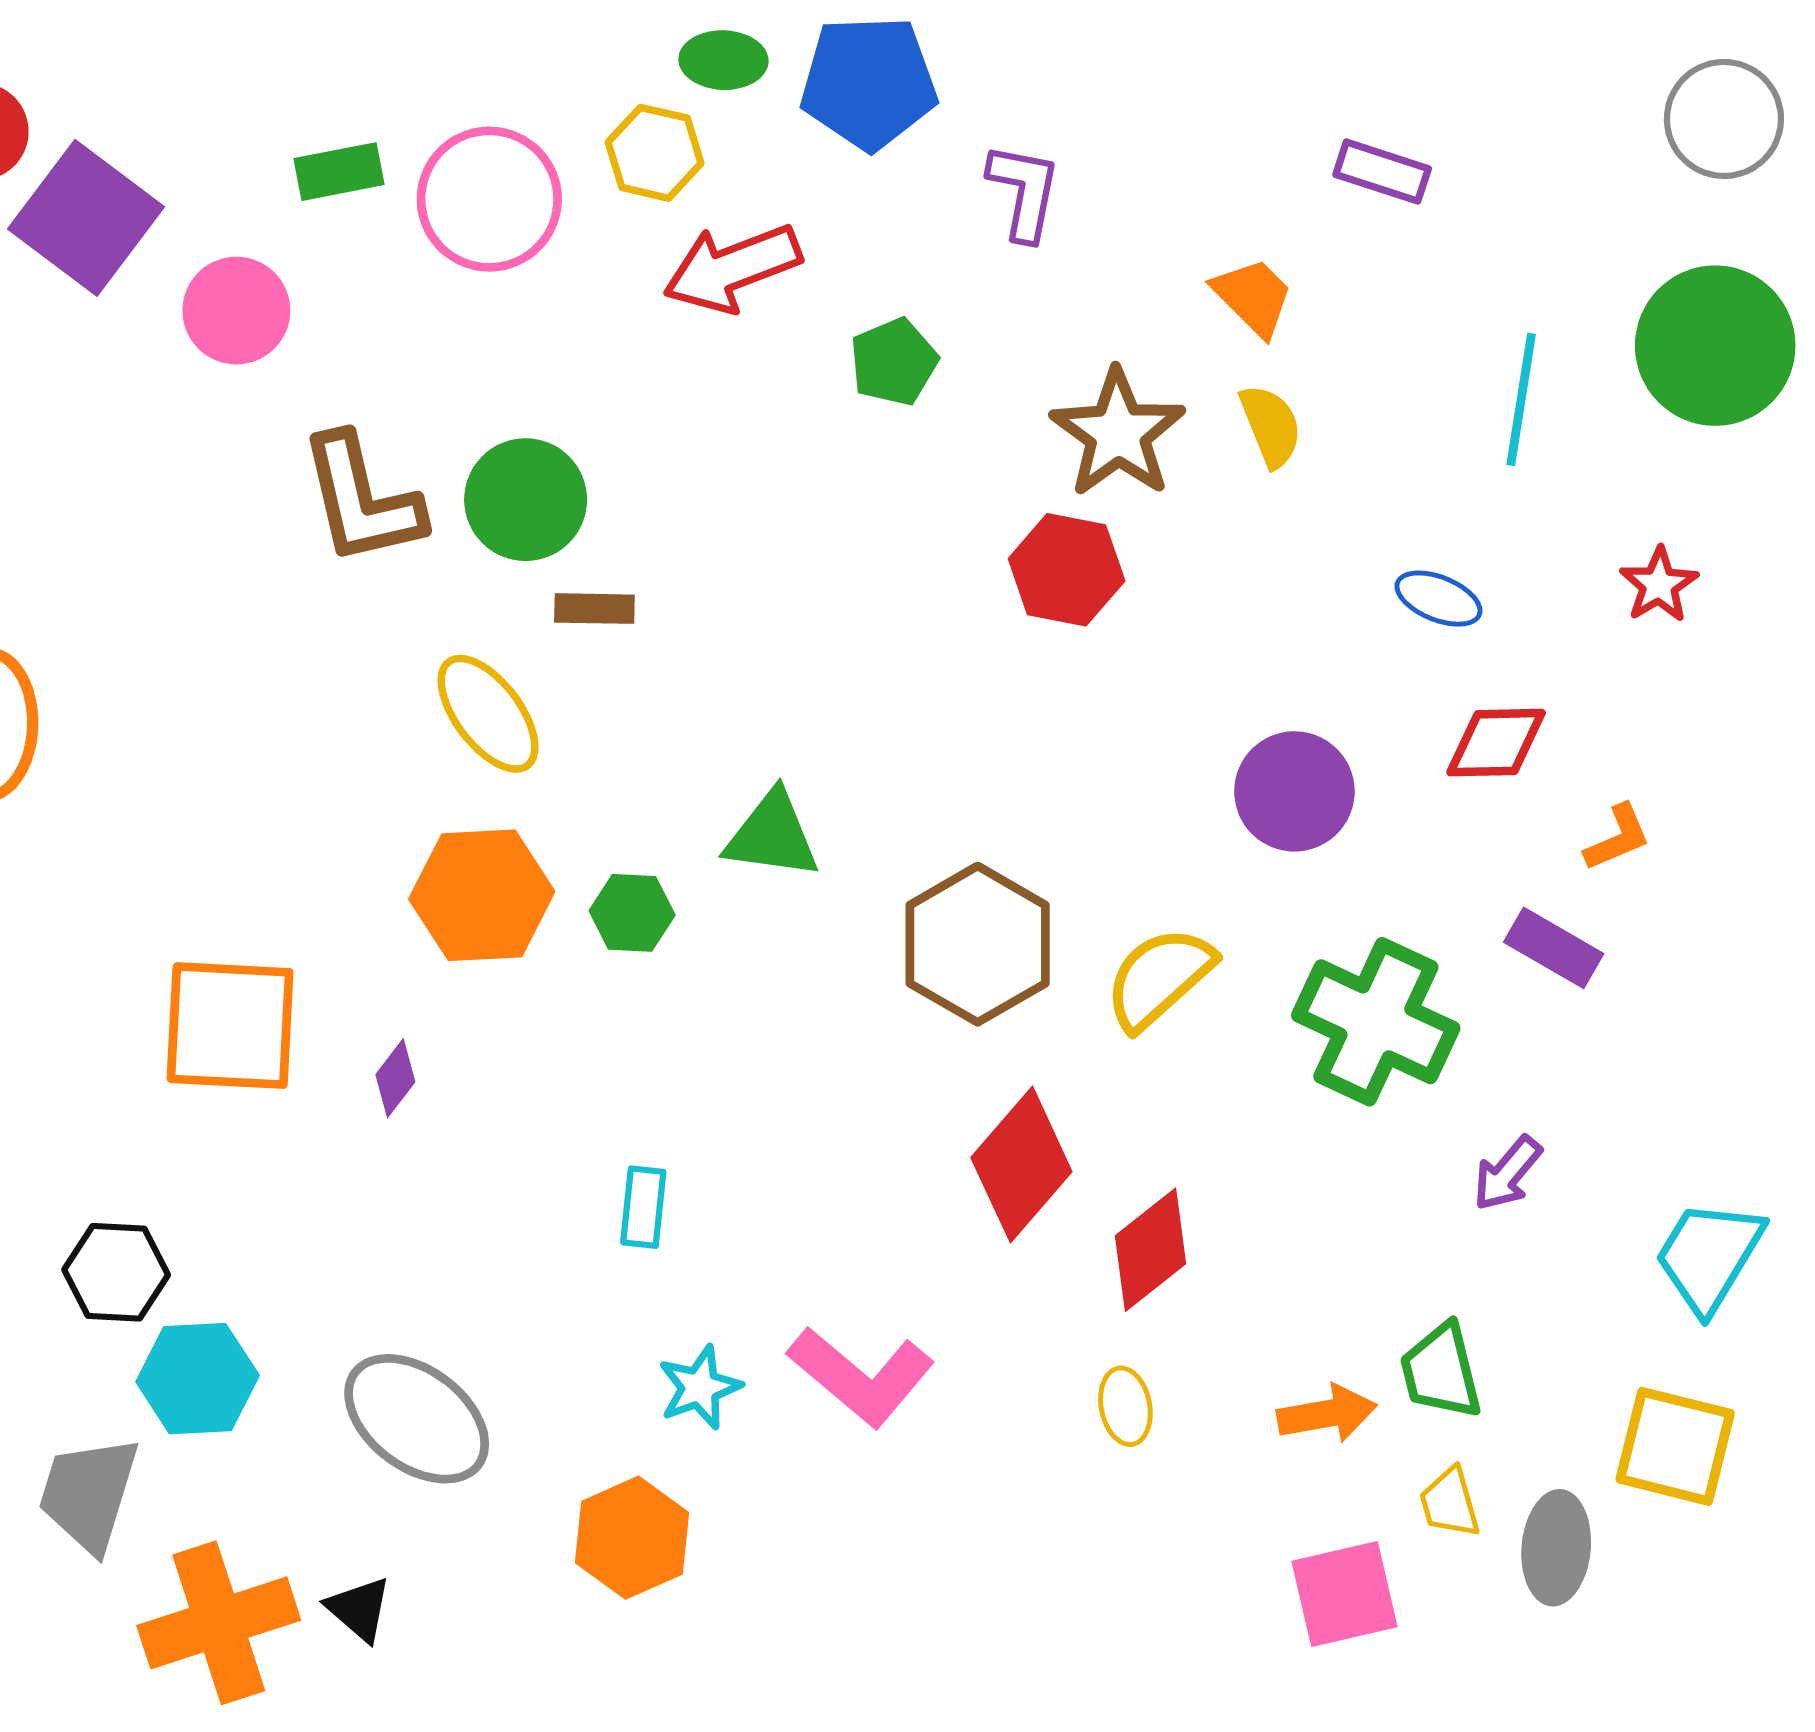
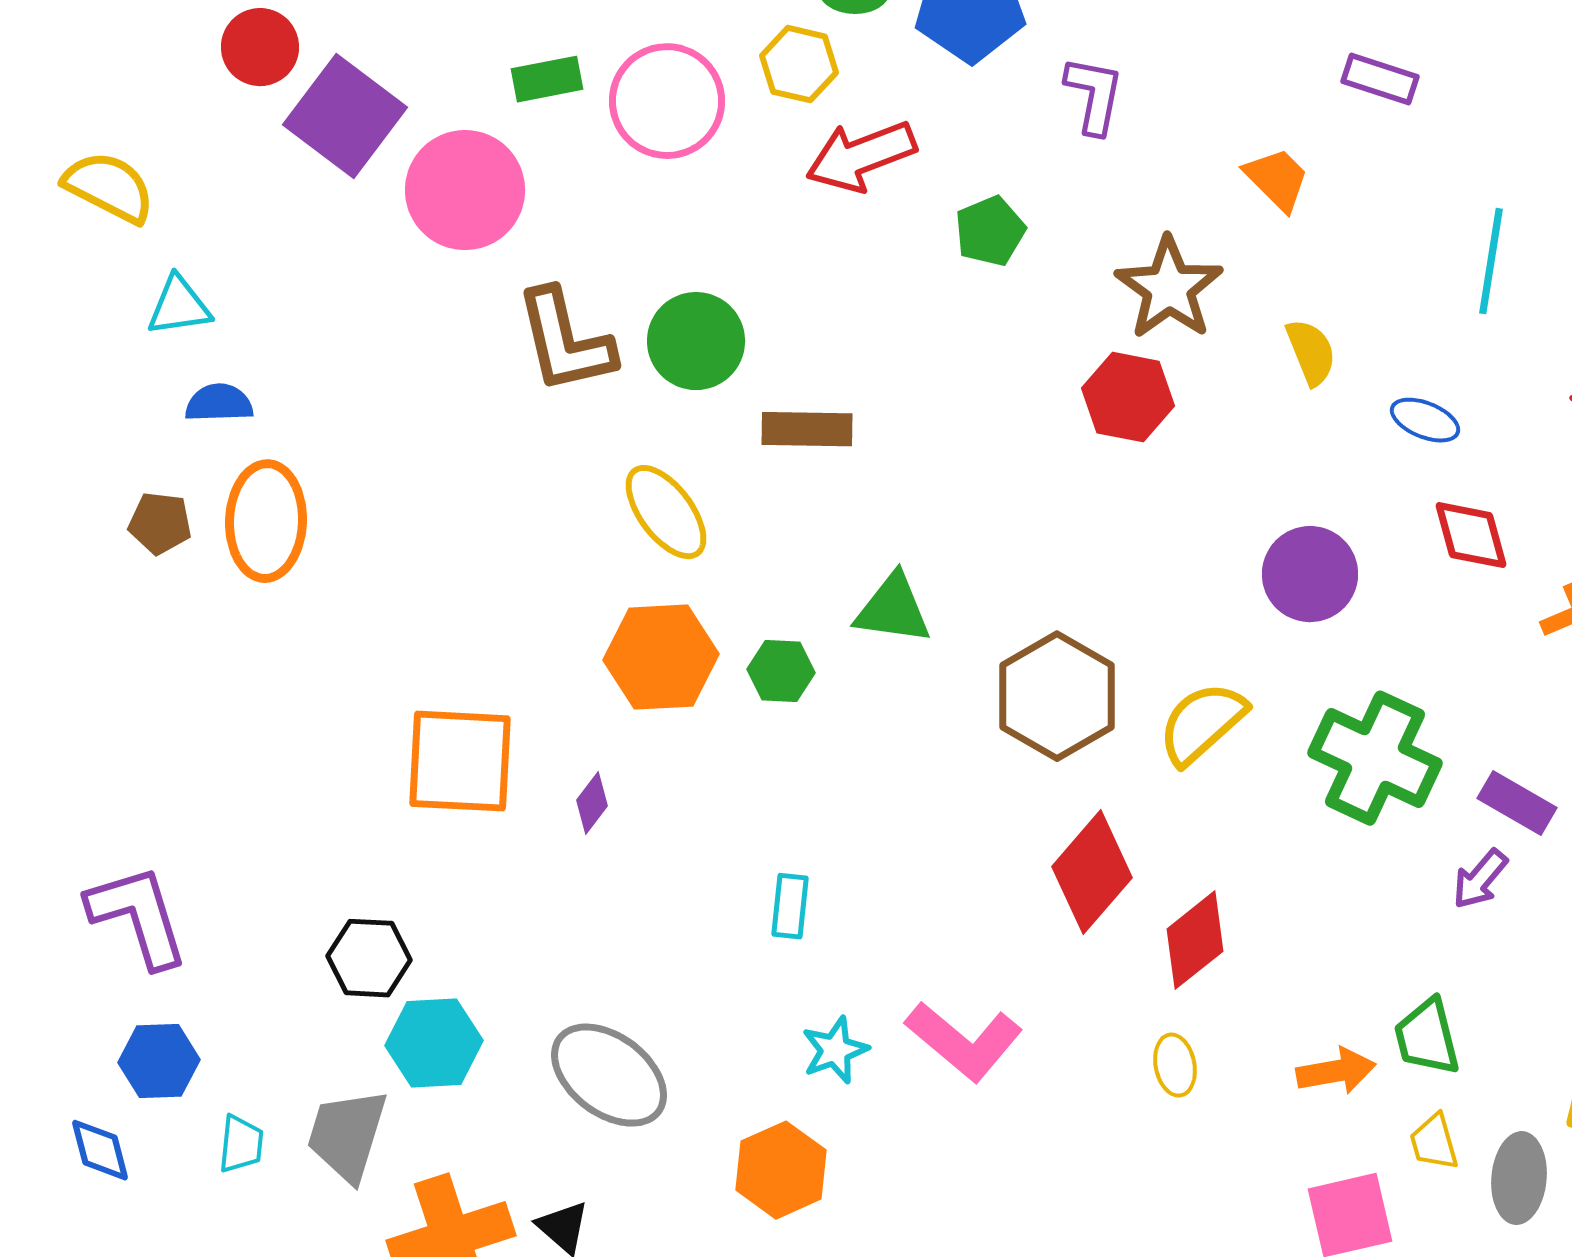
pink circle: (236, 311) -> (465, 190), size x1.4
yellow semicircle: (1271, 426) -> (1311, 352), moved
brown rectangle: (594, 609) -> (807, 429), moved, size x1.4
red diamond: (1496, 743) -> (1471, 535), turned 76
purple rectangle: (1554, 948) -> (1517, 803), moved

